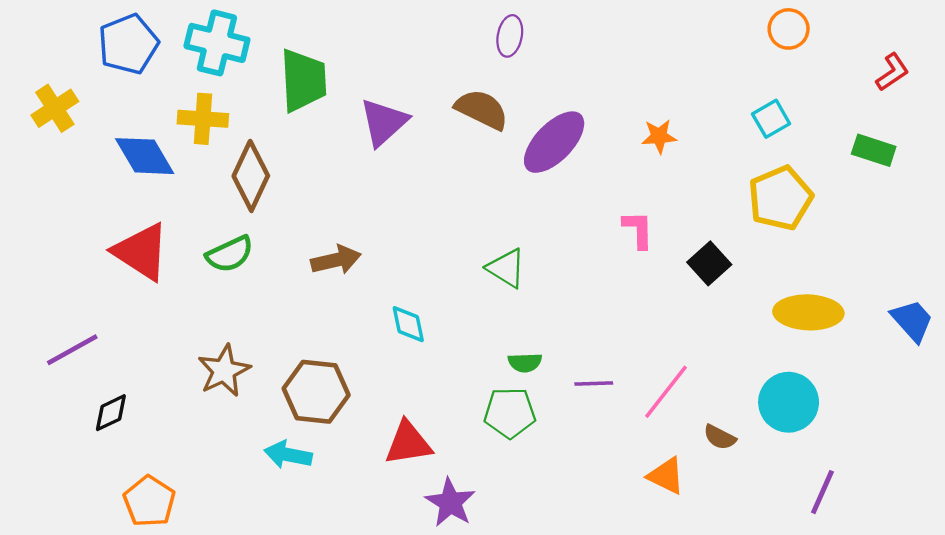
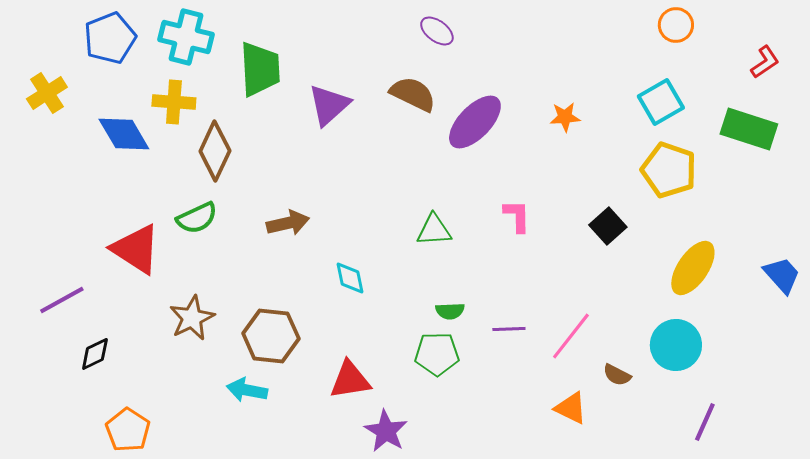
purple ellipse: (510, 36) -> (437, 31), turned -64
cyan square: (771, 119) -> (661, 102), size x1.4
green rectangle: (874, 150) -> (749, 129), size x1.5
yellow pentagon: (780, 198) -> (669, 170), turned -30
pink L-shape: (638, 230) -> (517, 216), moved
red triangle: (141, 252) -> (136, 249), moved
green triangle: (506, 268) -> (434, 230), turned -36
yellow ellipse: (808, 312) -> (693, 268), turned -58

